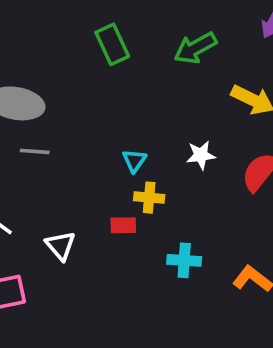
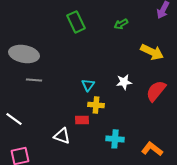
green arrow: (195, 48) -> (121, 24), size x0.6
white triangle: (60, 246) -> (62, 136), moved, turned -30

